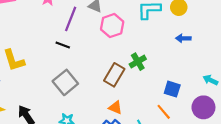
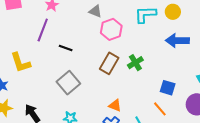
purple line: (71, 19) -> (43, 30), moved
blue arrow: (183, 38) -> (177, 41), size x1.6
brown rectangle: (114, 75) -> (109, 63), moved

